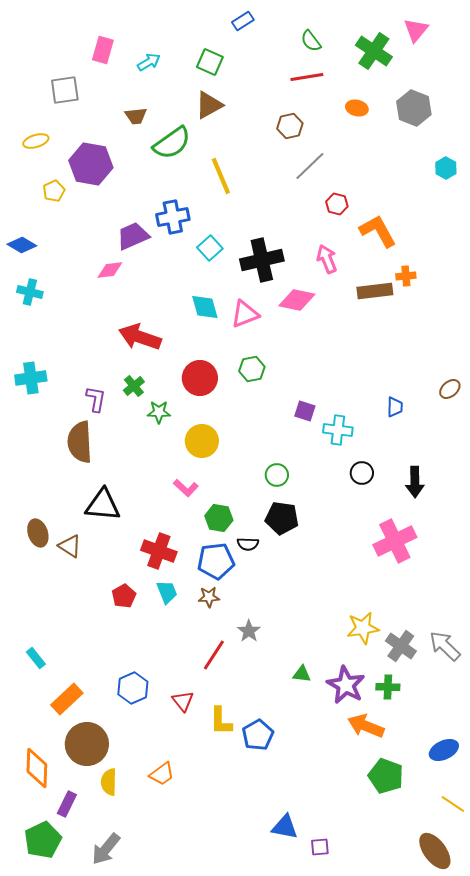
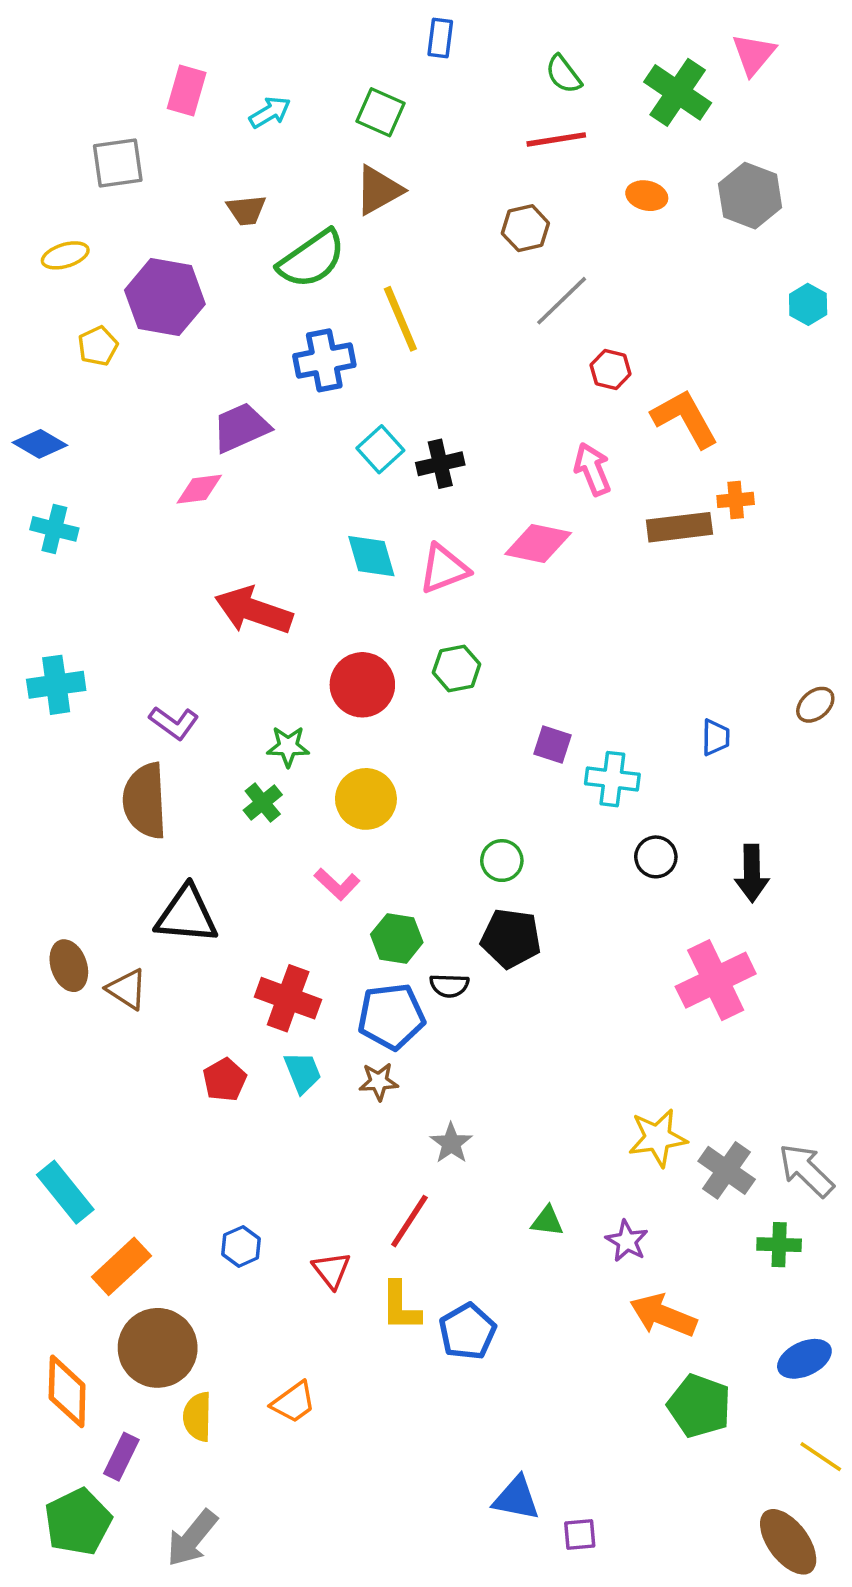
blue rectangle: (243, 21) -> (440, 38), turned -50
blue cross: (173, 217) -> (324, 360), moved
black cross: (262, 260) -> (440, 464), moved, size x0.6
green cross: (134, 386) -> (263, 803), moved
purple L-shape: (96, 399) -> (174, 723), turned 116
red line: (214, 655) -> (409, 1221), moved
cyan rectangle: (36, 658) -> (65, 1192), size x1.6
purple star: (346, 685) -> (627, 1241), size x0.6
green cross: (388, 687) -> (779, 1245), moved
blue hexagon: (133, 688) -> (241, 1246), size x0.7

